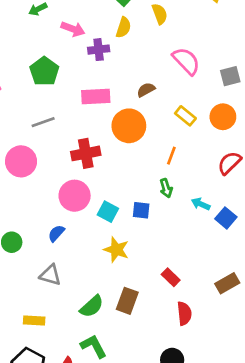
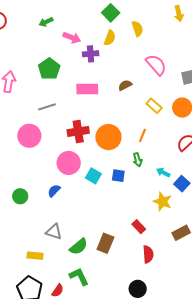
orange circle: (129, 126) -> (108, 137), moved
yellow star: (116, 250) -> (163, 202), moved
gray triangle: (50, 275) -> (54, 232), moved

